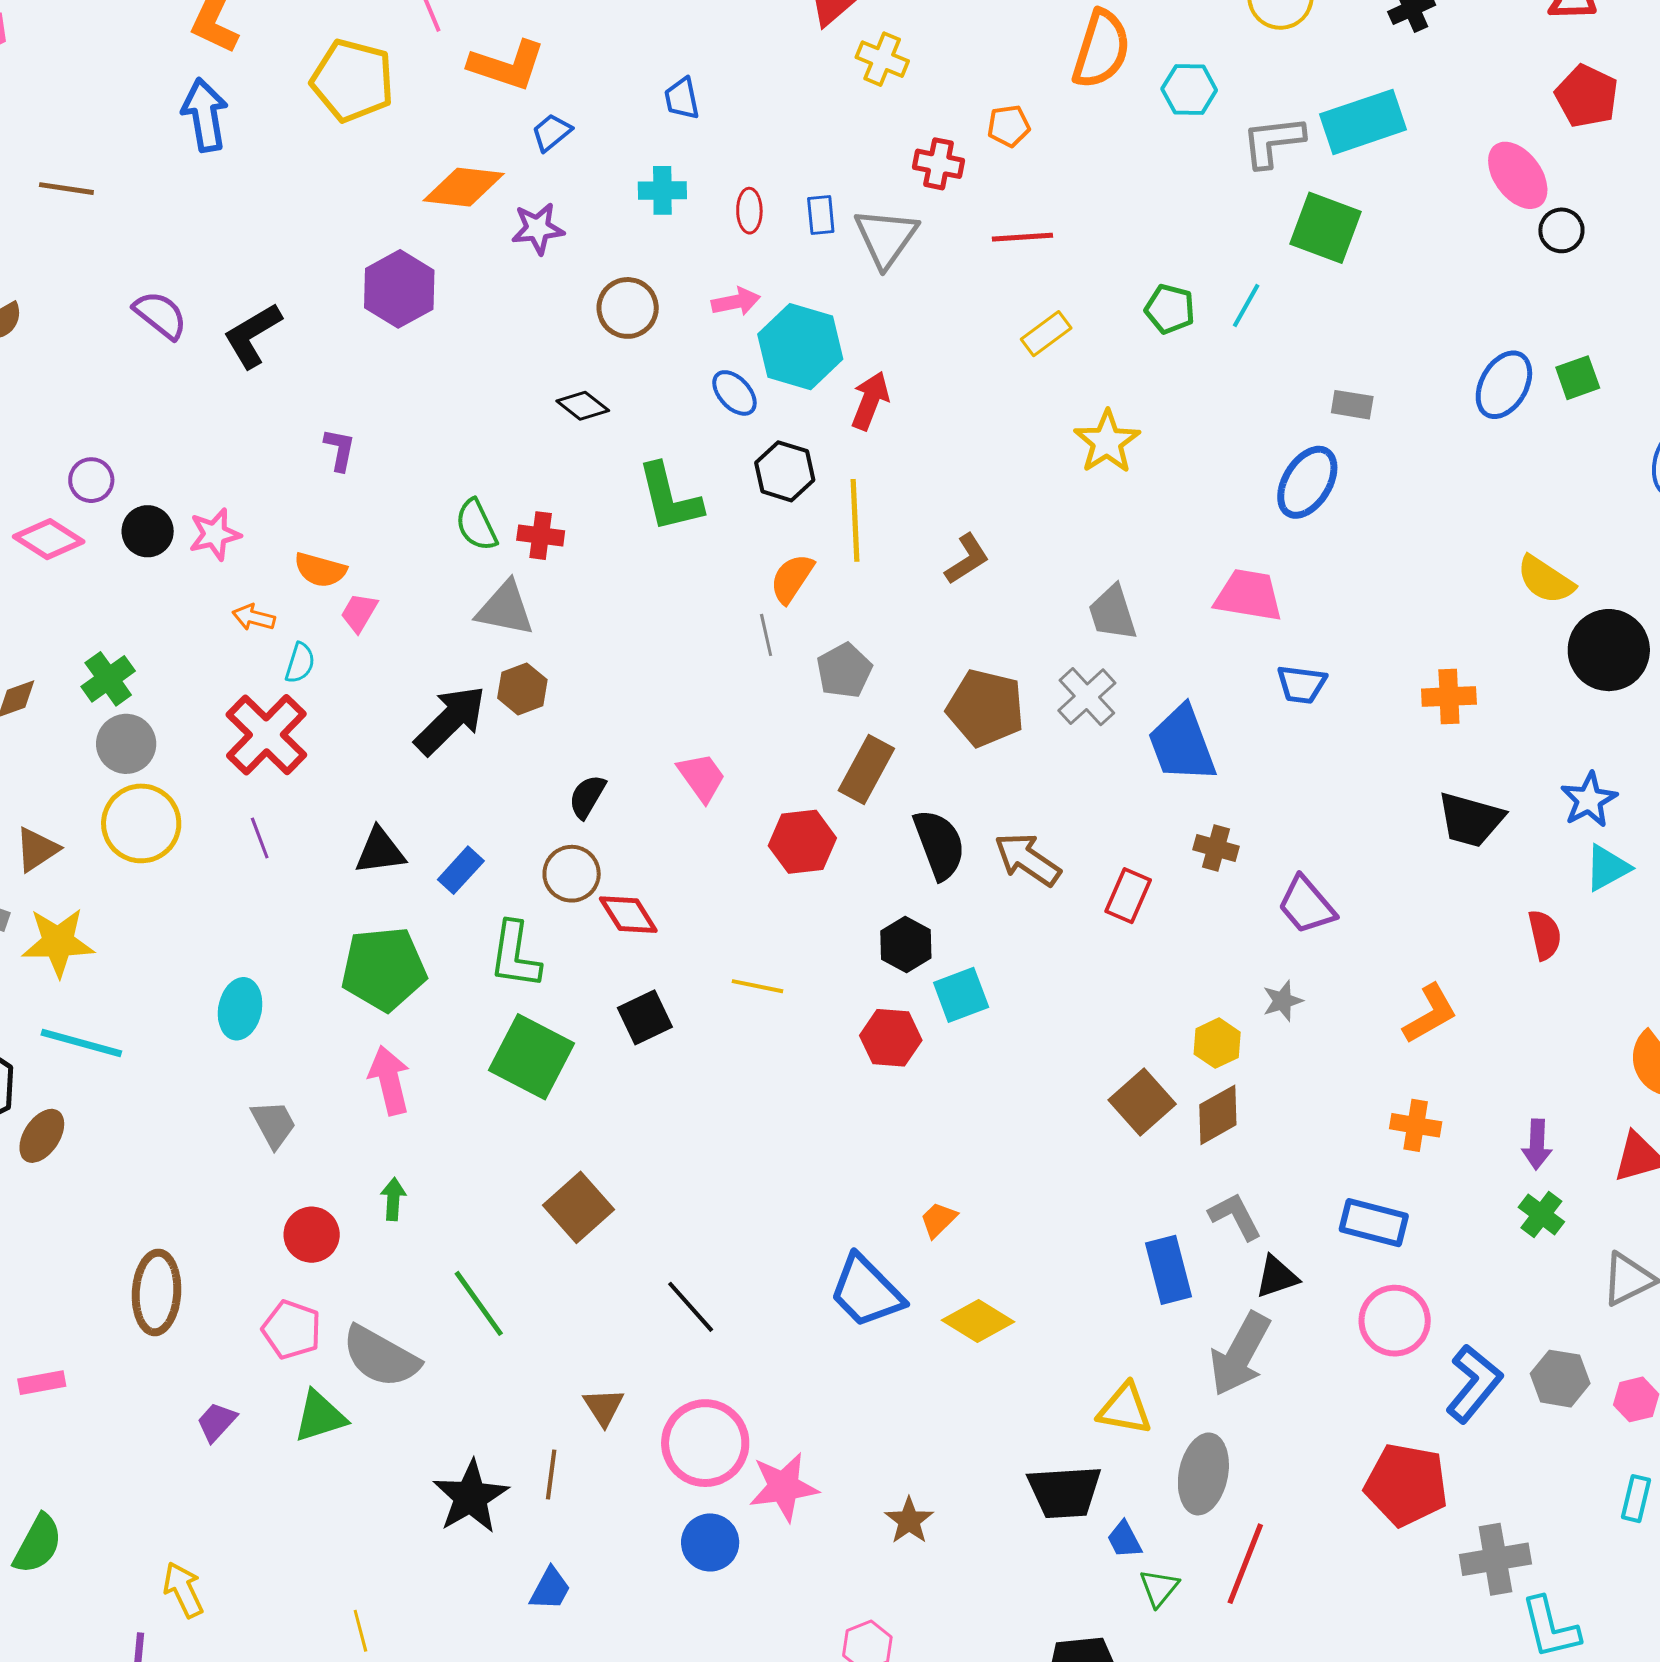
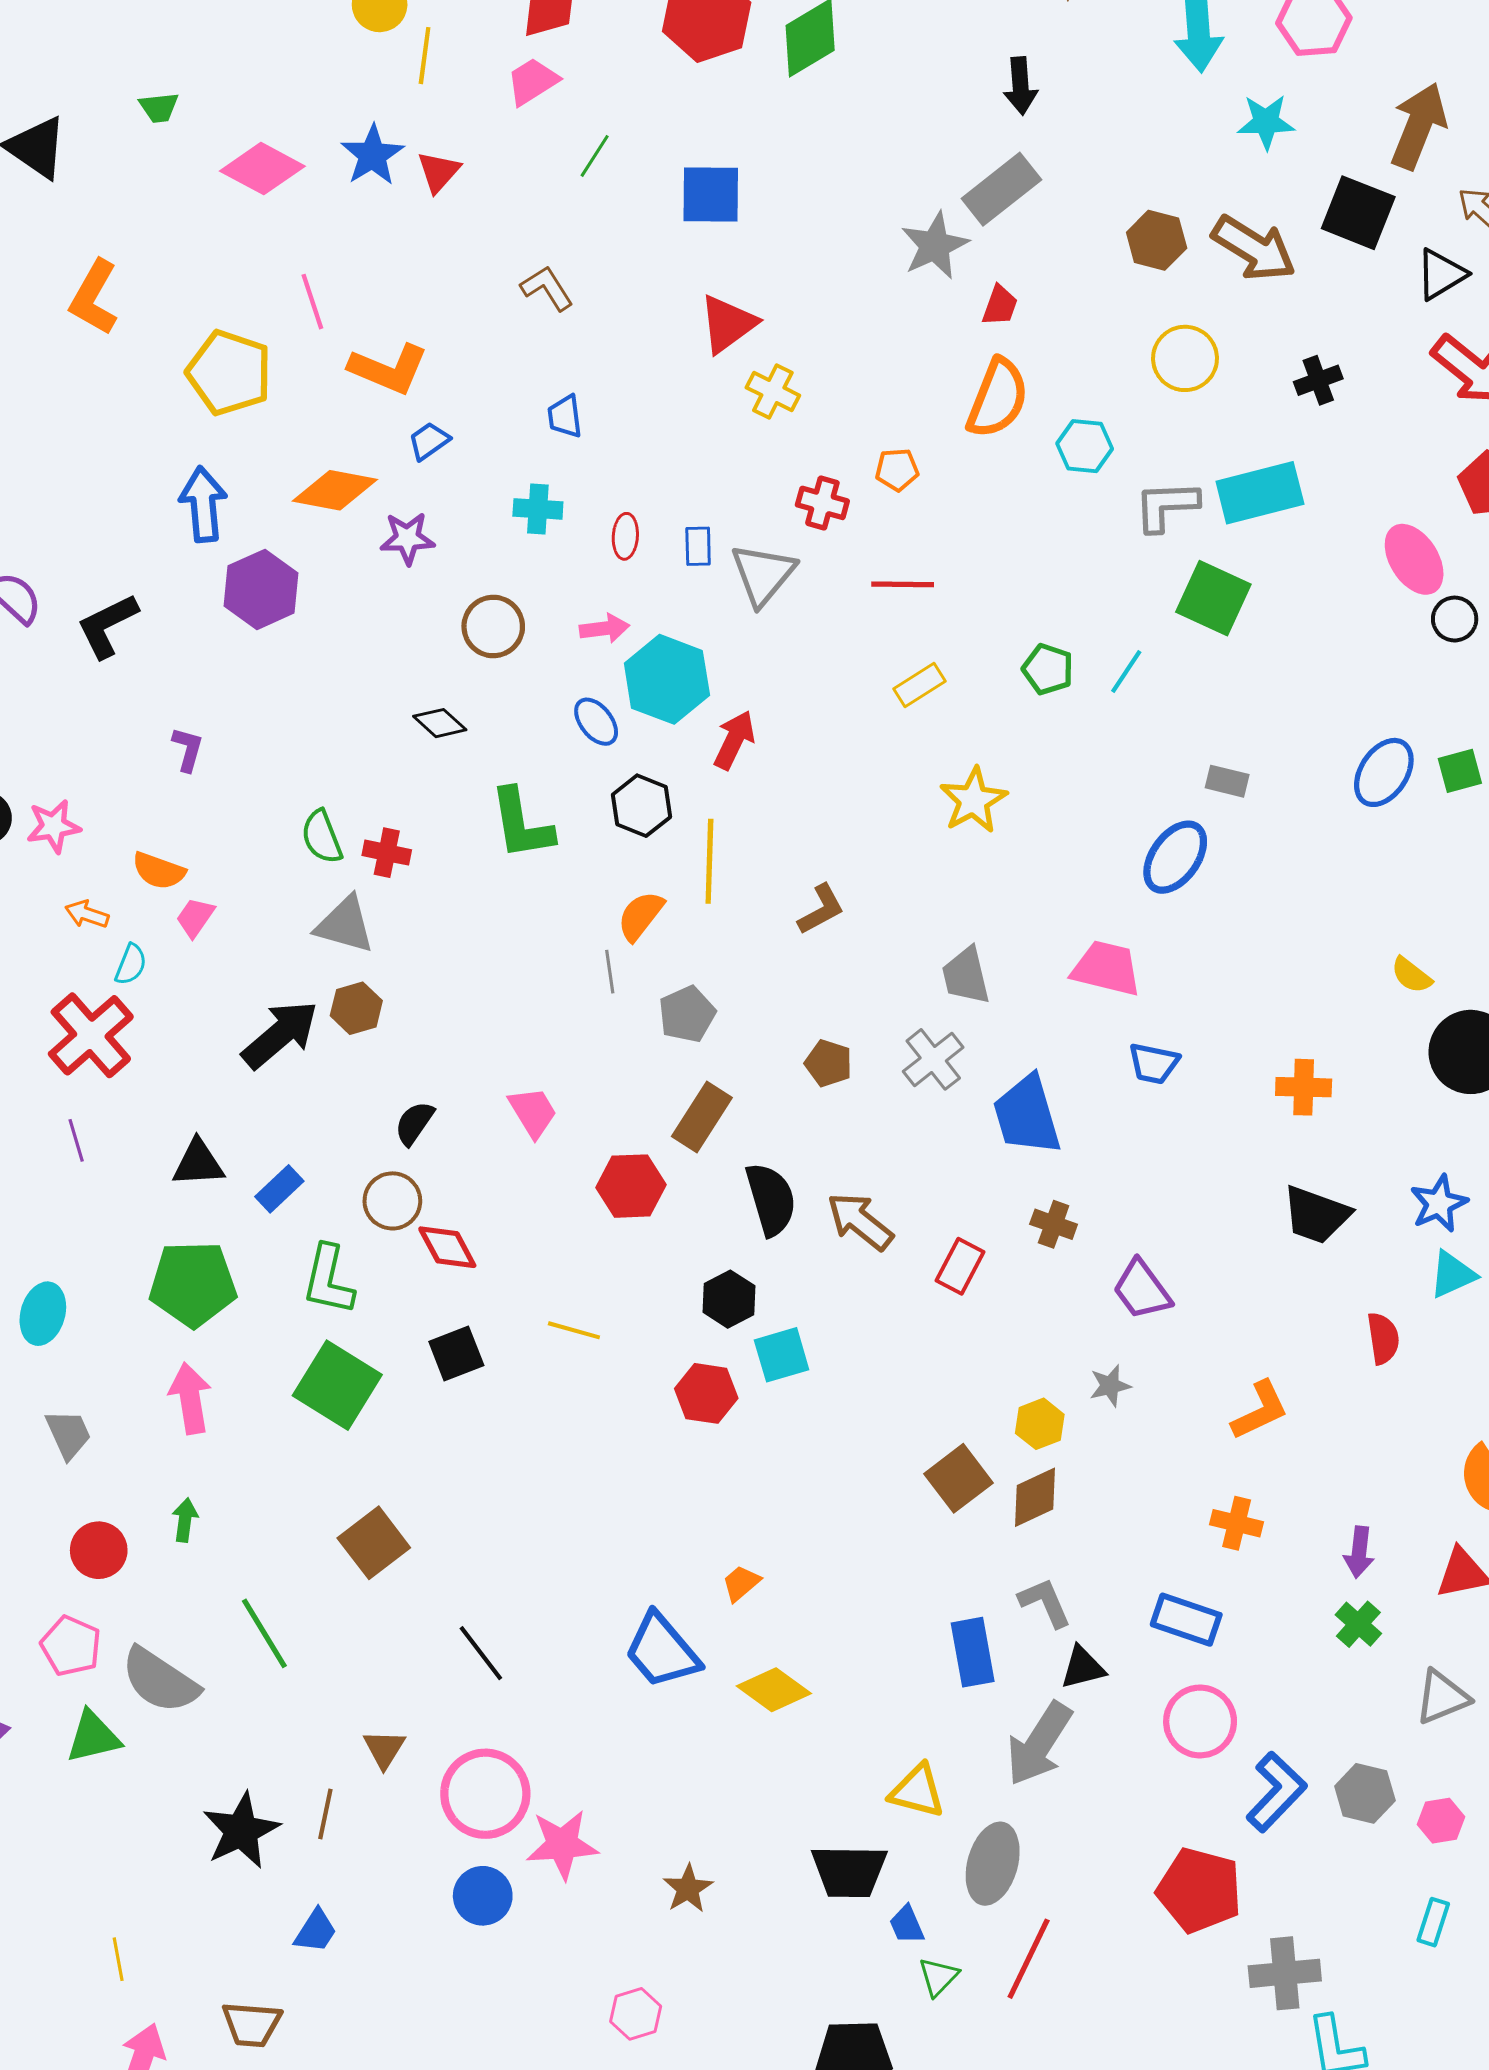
blue arrow: (205, 115) -> (203, 504), moved
yellow semicircle: (1546, 580) -> (1411, 975), size x0.7
brown pentagon: (985, 708) -> (829, 1063), size x0.6

